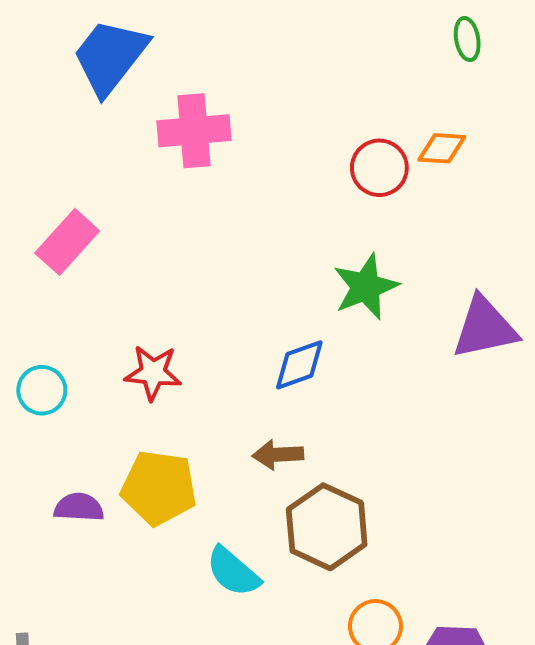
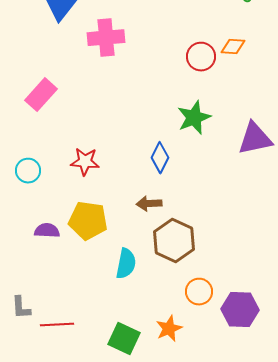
blue diamond: (299, 365) -> (160, 158), turned -44
cyan semicircle: (233, 572) -> (126, 264), turned -120

